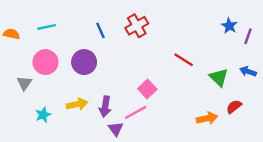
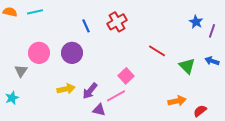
cyan line: (47, 27) -> (35, 12), moved
orange semicircle: (11, 34) -> (10, 12), moved
purple arrow: (105, 107) -> (90, 91), turned 30
red semicircle: (234, 107) -> (200, 111), moved
cyan star: (43, 115) -> (12, 98), moved
purple triangle: (116, 129) -> (99, 110), turned -40

